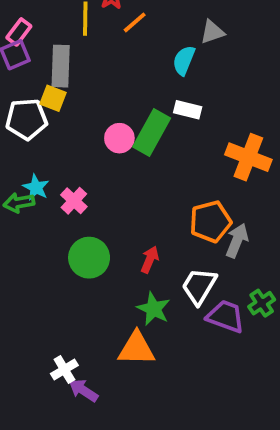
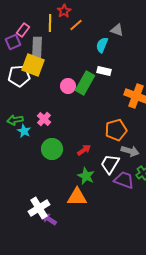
pink rectangle: (19, 32) -> (23, 30), moved
gray triangle: (212, 32) -> (117, 30), turned 40
yellow square: (53, 98) -> (33, 65), size x1.6
cyan star: (36, 187) -> (24, 131), moved
gray arrow: (237, 241) -> (130, 151), moved, turned 84
red arrow: (150, 260) -> (84, 150), turned 32
white cross: (64, 370) -> (39, 208), size x1.5

